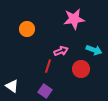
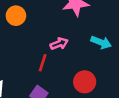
red circle: (81, 69) -> (85, 82), moved

